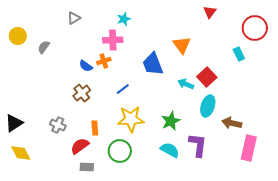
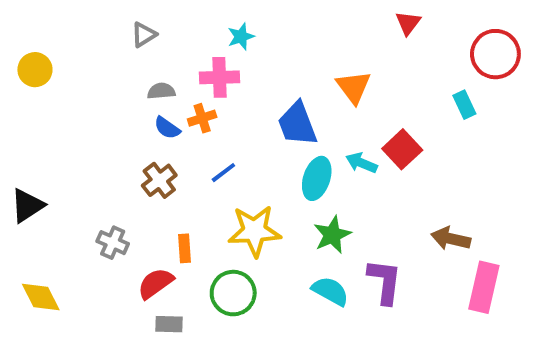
gray semicircle: (44, 47) -> (161, 91), moved, turned 48
blue line: (123, 89) -> (223, 173), moved
cyan ellipse: (208, 106) -> (317, 178), moved
black triangle: (14, 123) -> (27, 206), moved

